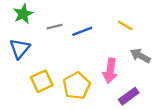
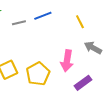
yellow line: (125, 26) -> (80, 22), turned 32
blue line: (82, 31) -> (43, 16), moved

